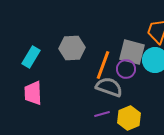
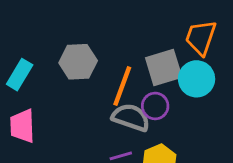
gray square: (132, 52) -> (164, 67), turned -32
purple circle: (126, 69) -> (155, 106), moved

